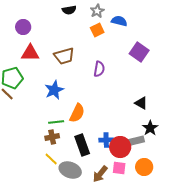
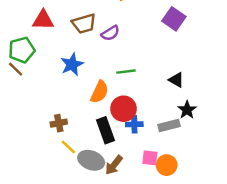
purple semicircle: (99, 69) -> (110, 33), moved, turned 49
green line: (56, 122) -> (126, 72), moved
brown cross: (52, 137) -> (59, 123), moved
red circle: (120, 147) -> (123, 109), moved
orange circle: (144, 167) -> (167, 165), moved
brown arrow: (100, 174) -> (114, 165), moved

